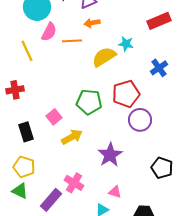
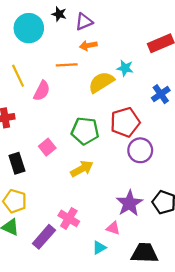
pink semicircle: (49, 32) -> (42, 91), moved
yellow arrow: (72, 137) -> (82, 169), moved
purple star: (110, 155) -> (129, 203), moved

